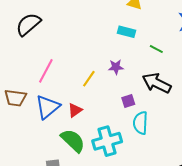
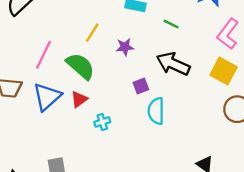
yellow line: (89, 79) -> (92, 33), moved
green semicircle: (73, 141) -> (80, 66), moved
cyan cross: (107, 141) -> (102, 122), moved, size x0.5

